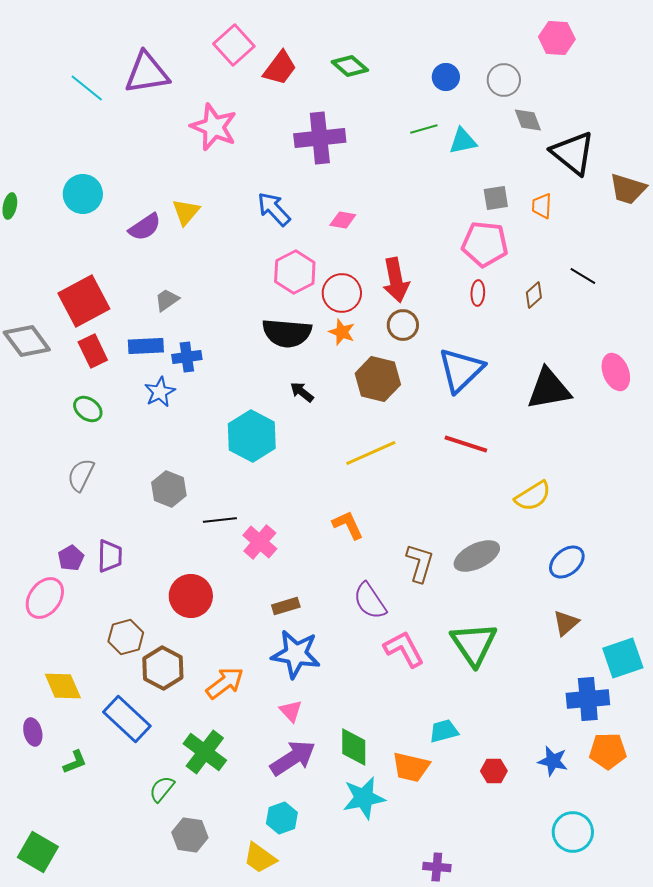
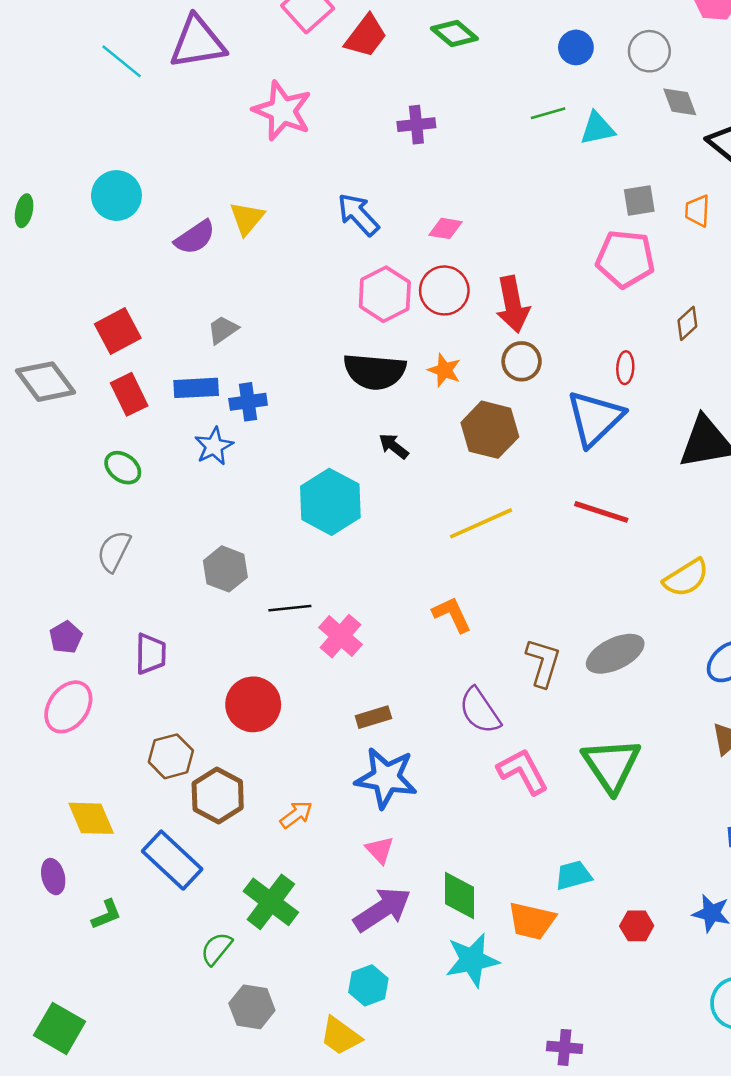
purple cross: (320, 138) -> (416, 125), size x0.6
red circle: (342, 293) -> (444, 290), moved
red ellipse: (478, 293) -> (625, 368), moved
red square: (84, 301) -> (118, 331), size x0.7
purple pentagon: (71, 558) -> (66, 637), moved
orange arrow: (225, 683) -> (296, 815), size x0.7

